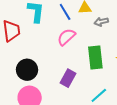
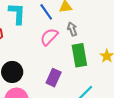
gray arrow: (101, 22) -> (72, 29), moved, turned 88

